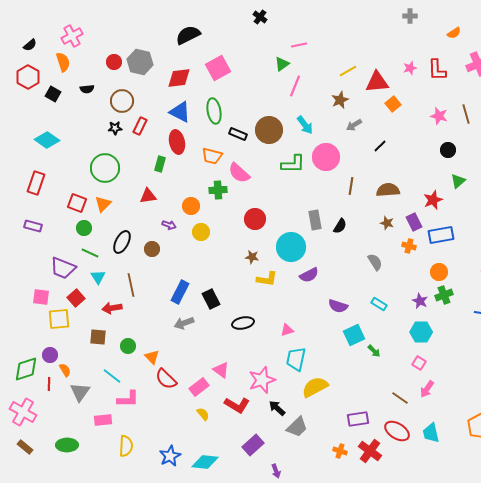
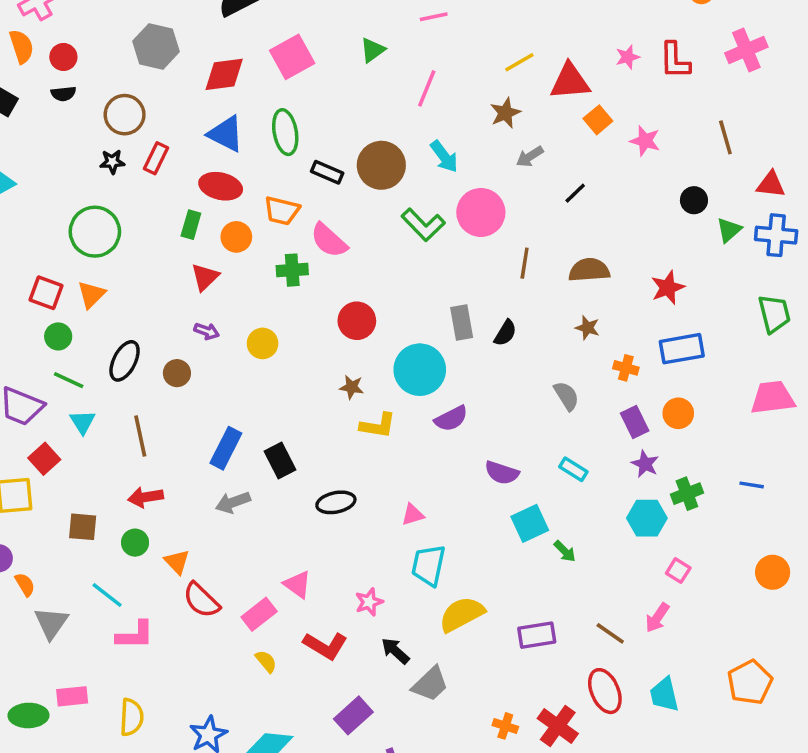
red circle: (114, 62) -> (63, 57), moved
green triangle: (282, 64) -> (373, 50), moved
pink star: (439, 116) -> (645, 141), moved
red ellipse: (177, 142) -> (221, 186), turned -65
green L-shape: (293, 164) -> (423, 225), turned 45
green triangle: (458, 181) -> (729, 230), moved
red triangle: (148, 196) -> (205, 277), moved, turned -36
orange circle: (191, 206) -> (236, 237), moved
purple rectangle: (414, 222) -> (635, 422), moved
green cross: (444, 295) -> (687, 494), moved
red arrow: (112, 308) -> (146, 497), moved
pink square: (419, 363) -> (678, 571), moved
pink star: (262, 380) -> (369, 602), size x0.6
purple rectangle: (358, 419) -> (537, 635), moved
pink rectangle: (103, 420) -> (72, 696), moved
red ellipse: (397, 431) -> (605, 691), turned 35

